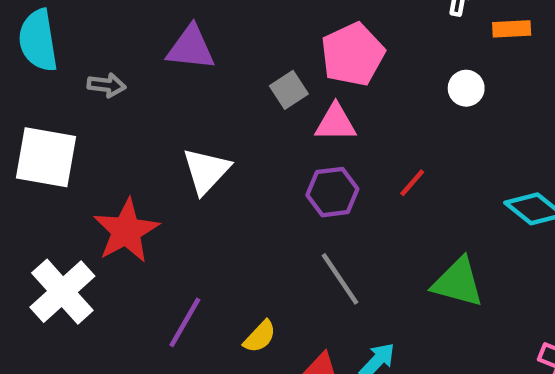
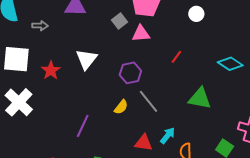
purple hexagon: (332, 192) -> (130, 73), moved
red star: (126, 231) -> (51, 70), moved, size x0.7
white cross: (62, 292) -> (19, 102), moved
yellow semicircle: (260, 337) -> (121, 107), moved

